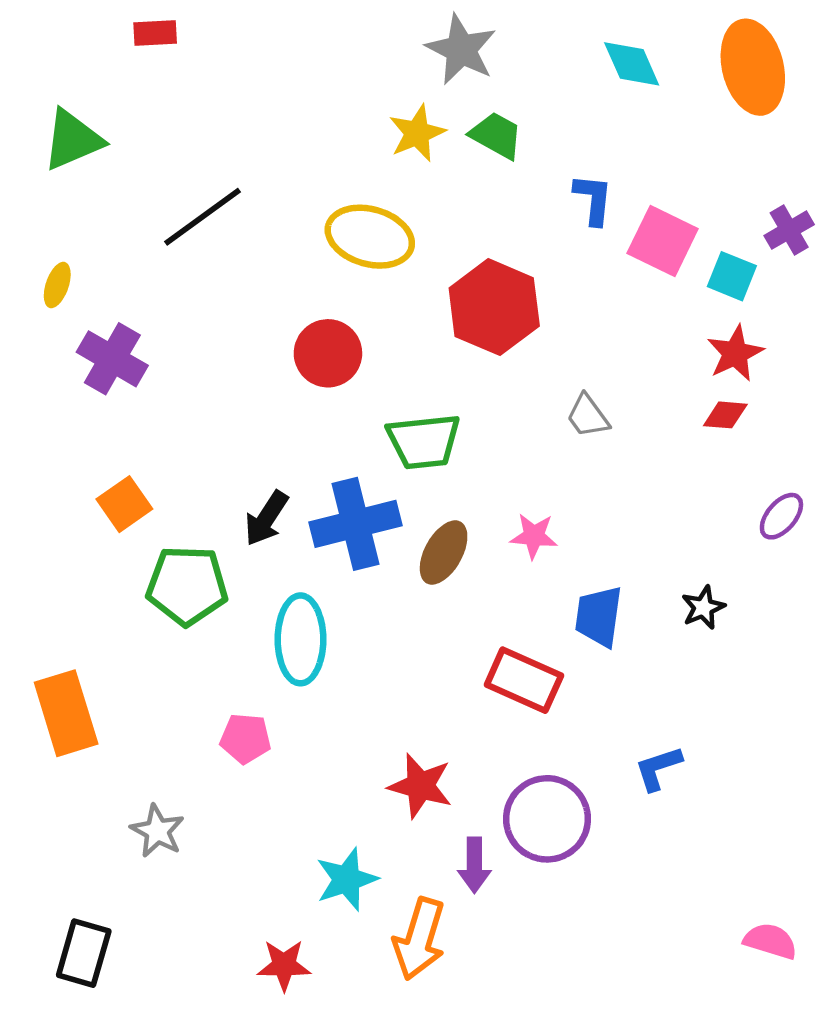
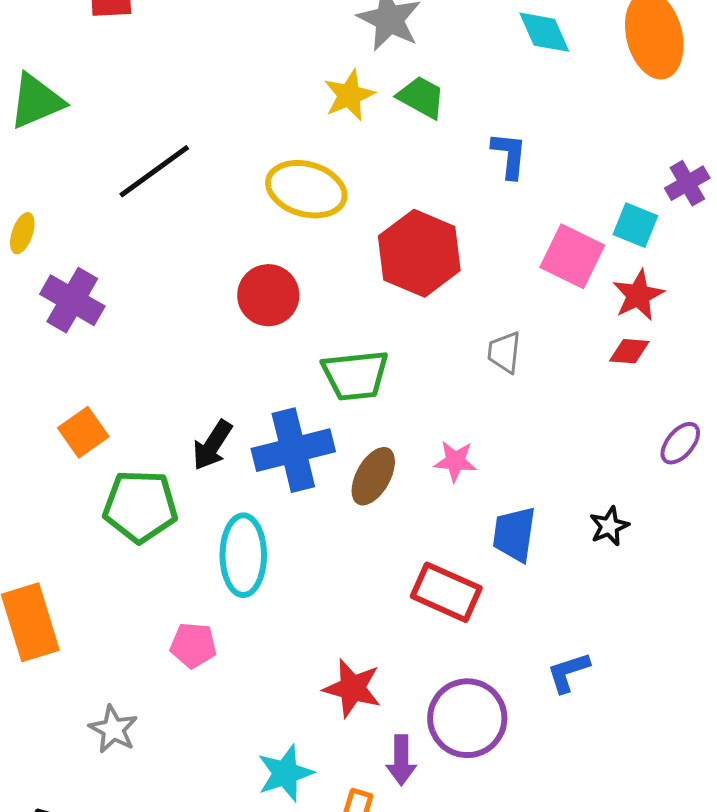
pink square: (663, 241) -> (572, 256), moved
gray trapezoid: (588, 416) -> (504, 352), turned 42

